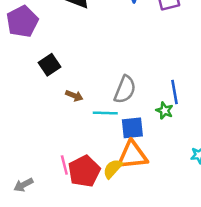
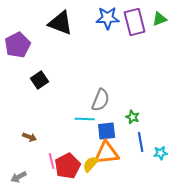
blue line: (174, 92) -> (141, 142), moved
brown arrow: (74, 96) -> (30, 137), moved

